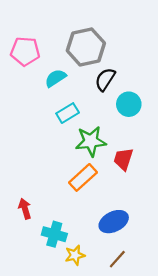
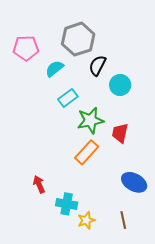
blue ellipse: (114, 222) -> (134, 182), moved, turned 60
brown line: (117, 259) -> (123, 220), turned -48

